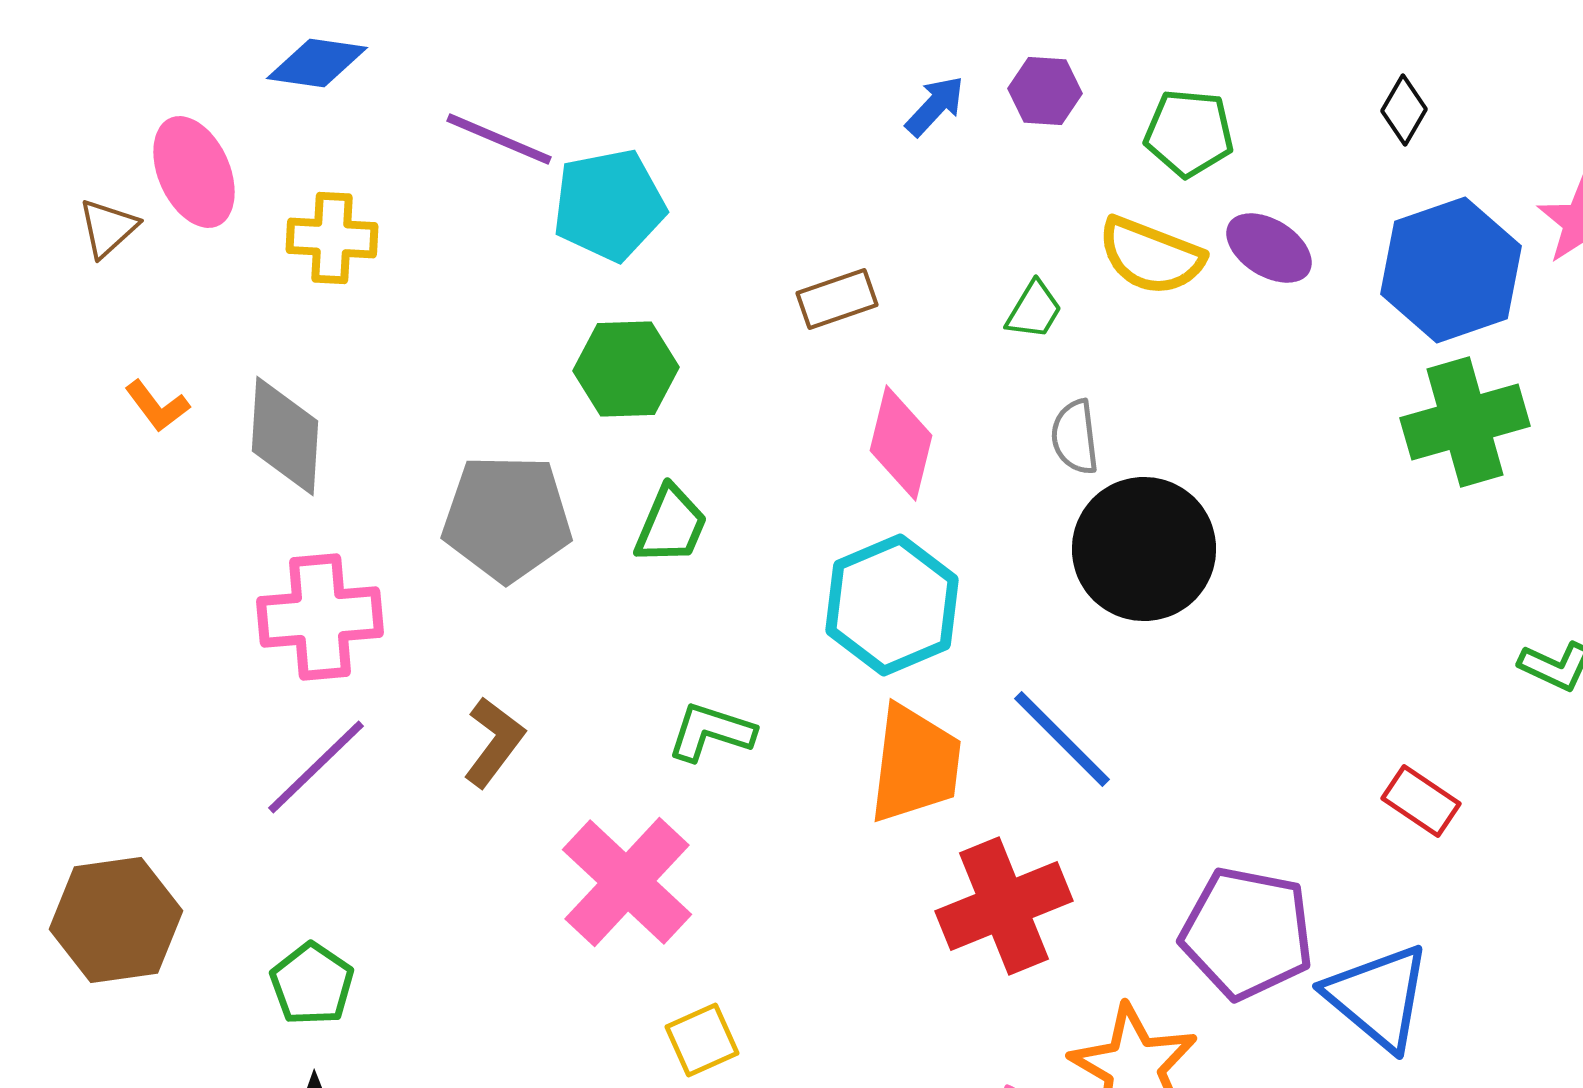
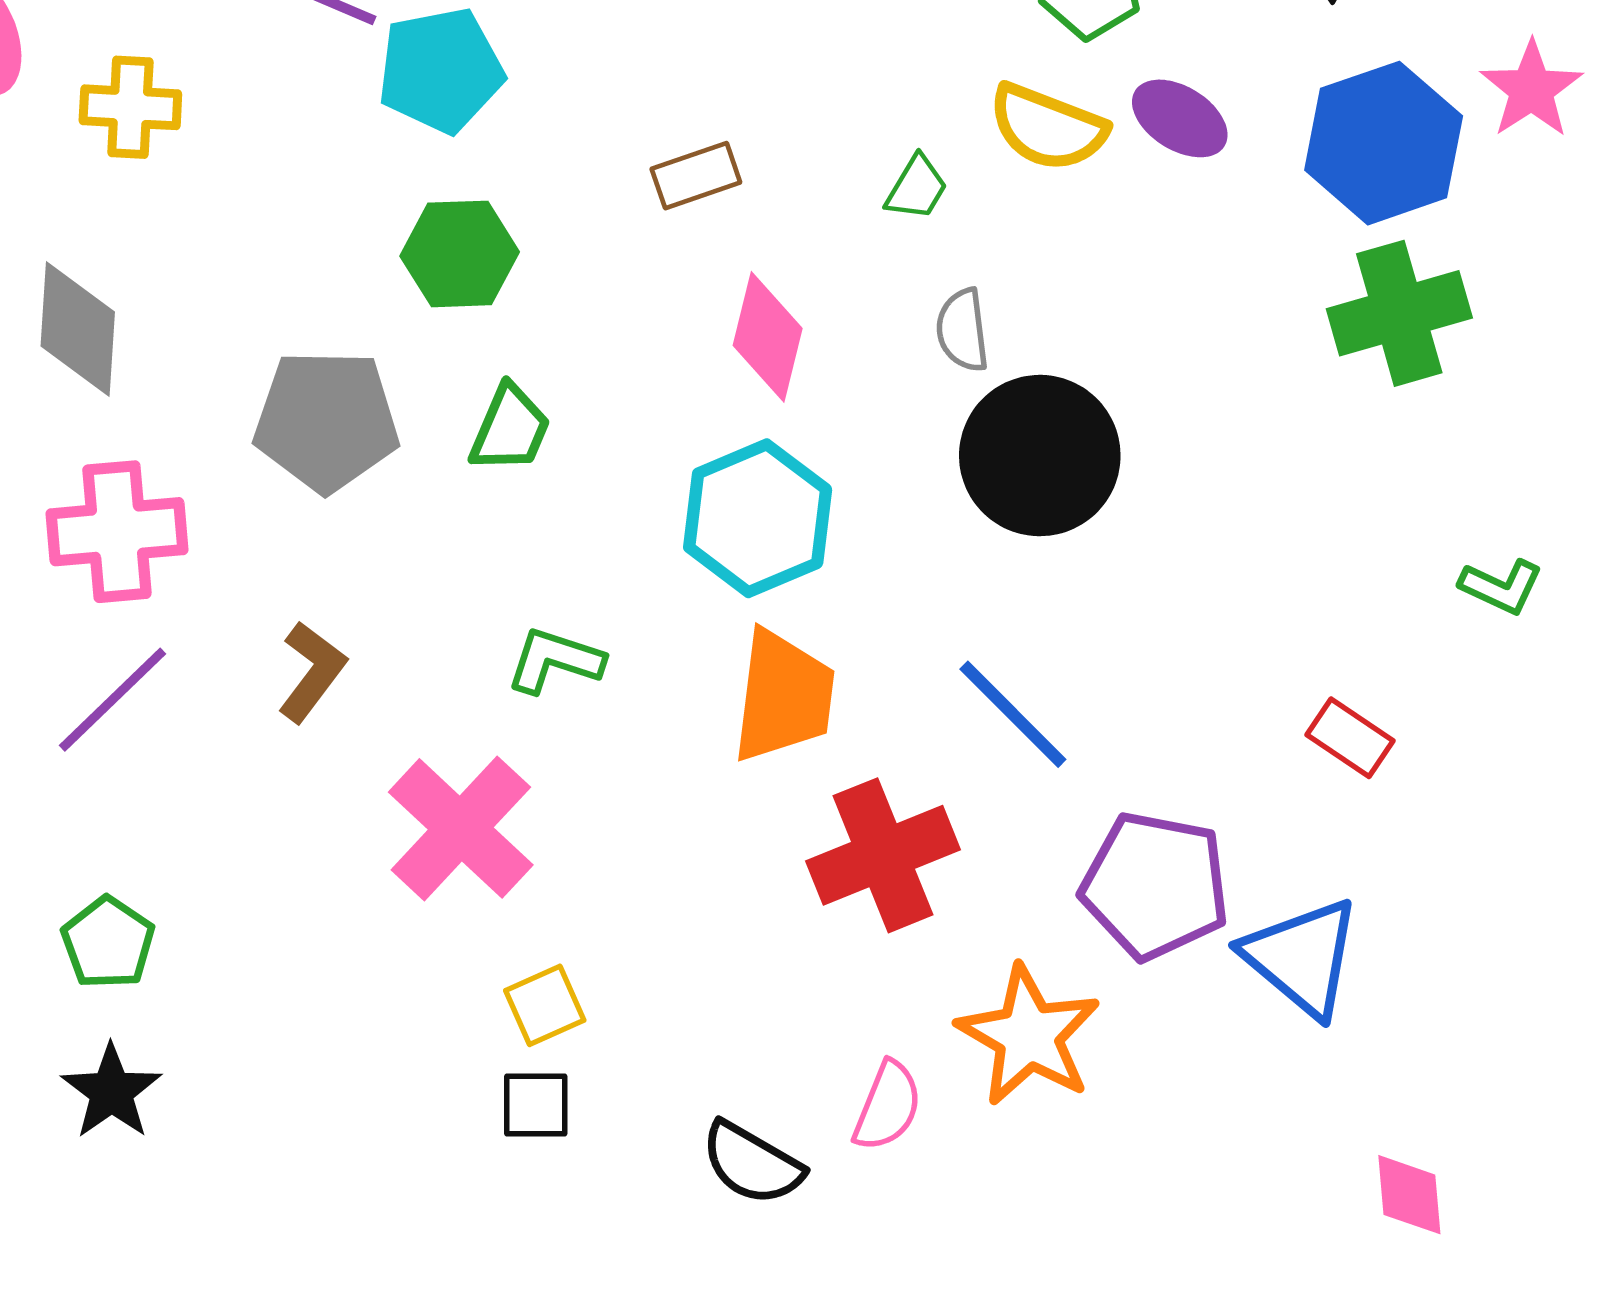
blue line: (1062, 739) -> (1013, 714), moved

